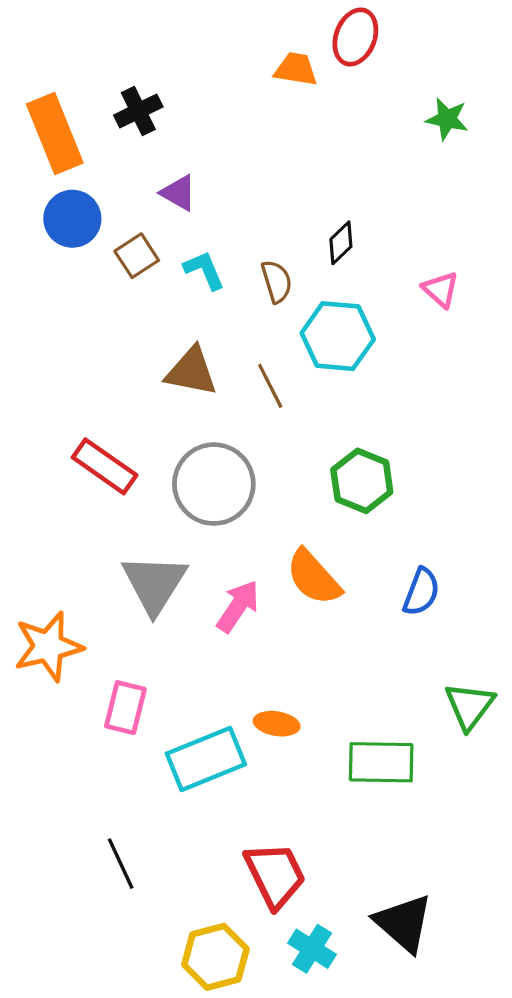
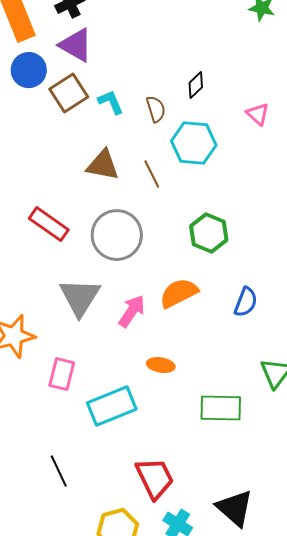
purple triangle: (179, 193) -> (76, 45), moved, size x1.5
brown square: (137, 256) -> (69, 93), size x1.4
orange semicircle: (314, 577) -> (179, 293), turned 105
orange ellipse: (277, 724) -> (161, 365), moved

